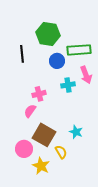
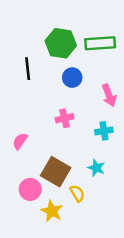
green rectangle: (79, 50) -> (100, 43), moved
cyan cross: (68, 85) -> (104, 131), moved
pink cross: (39, 94) -> (65, 118), moved
pink semicircle: (30, 111) -> (20, 141), moved

